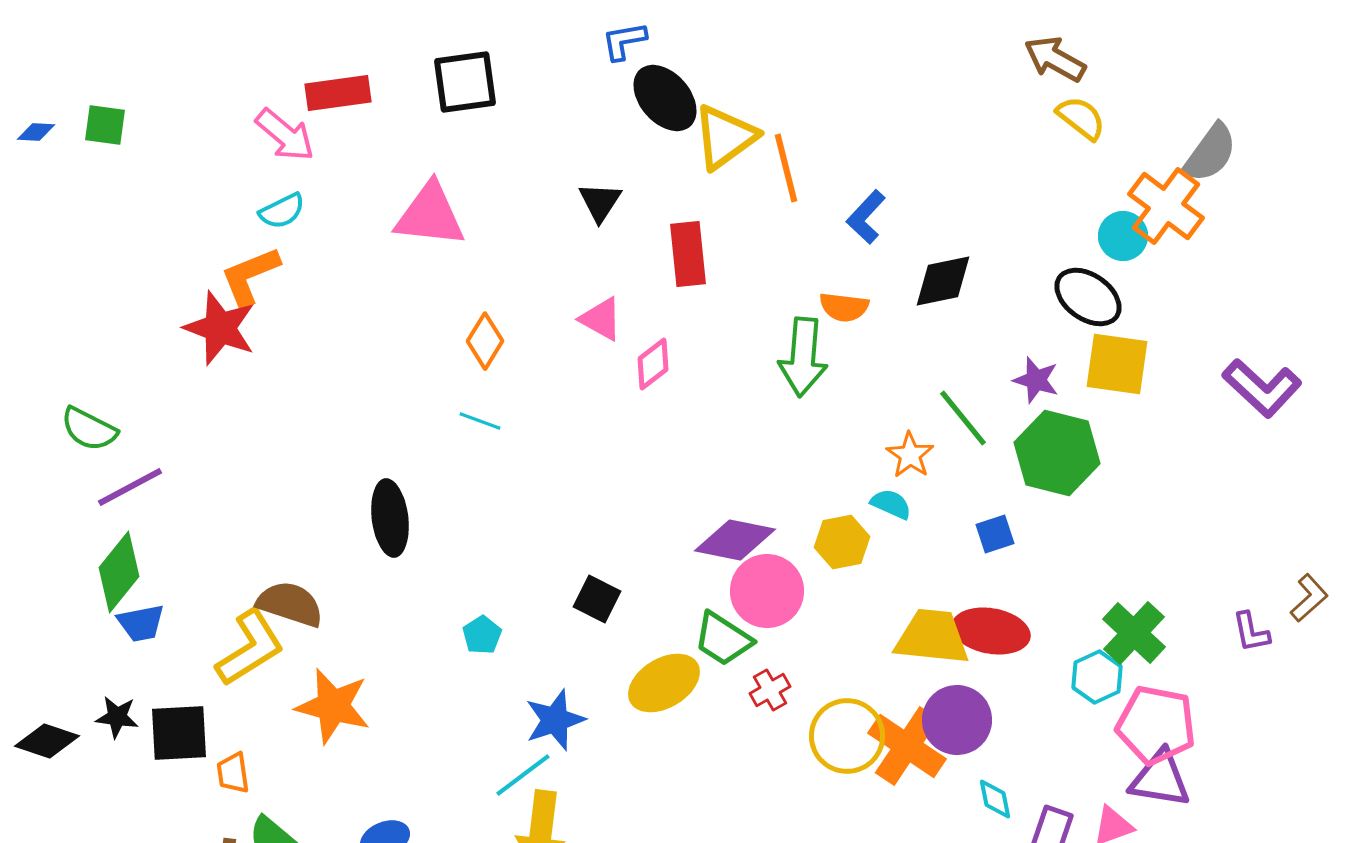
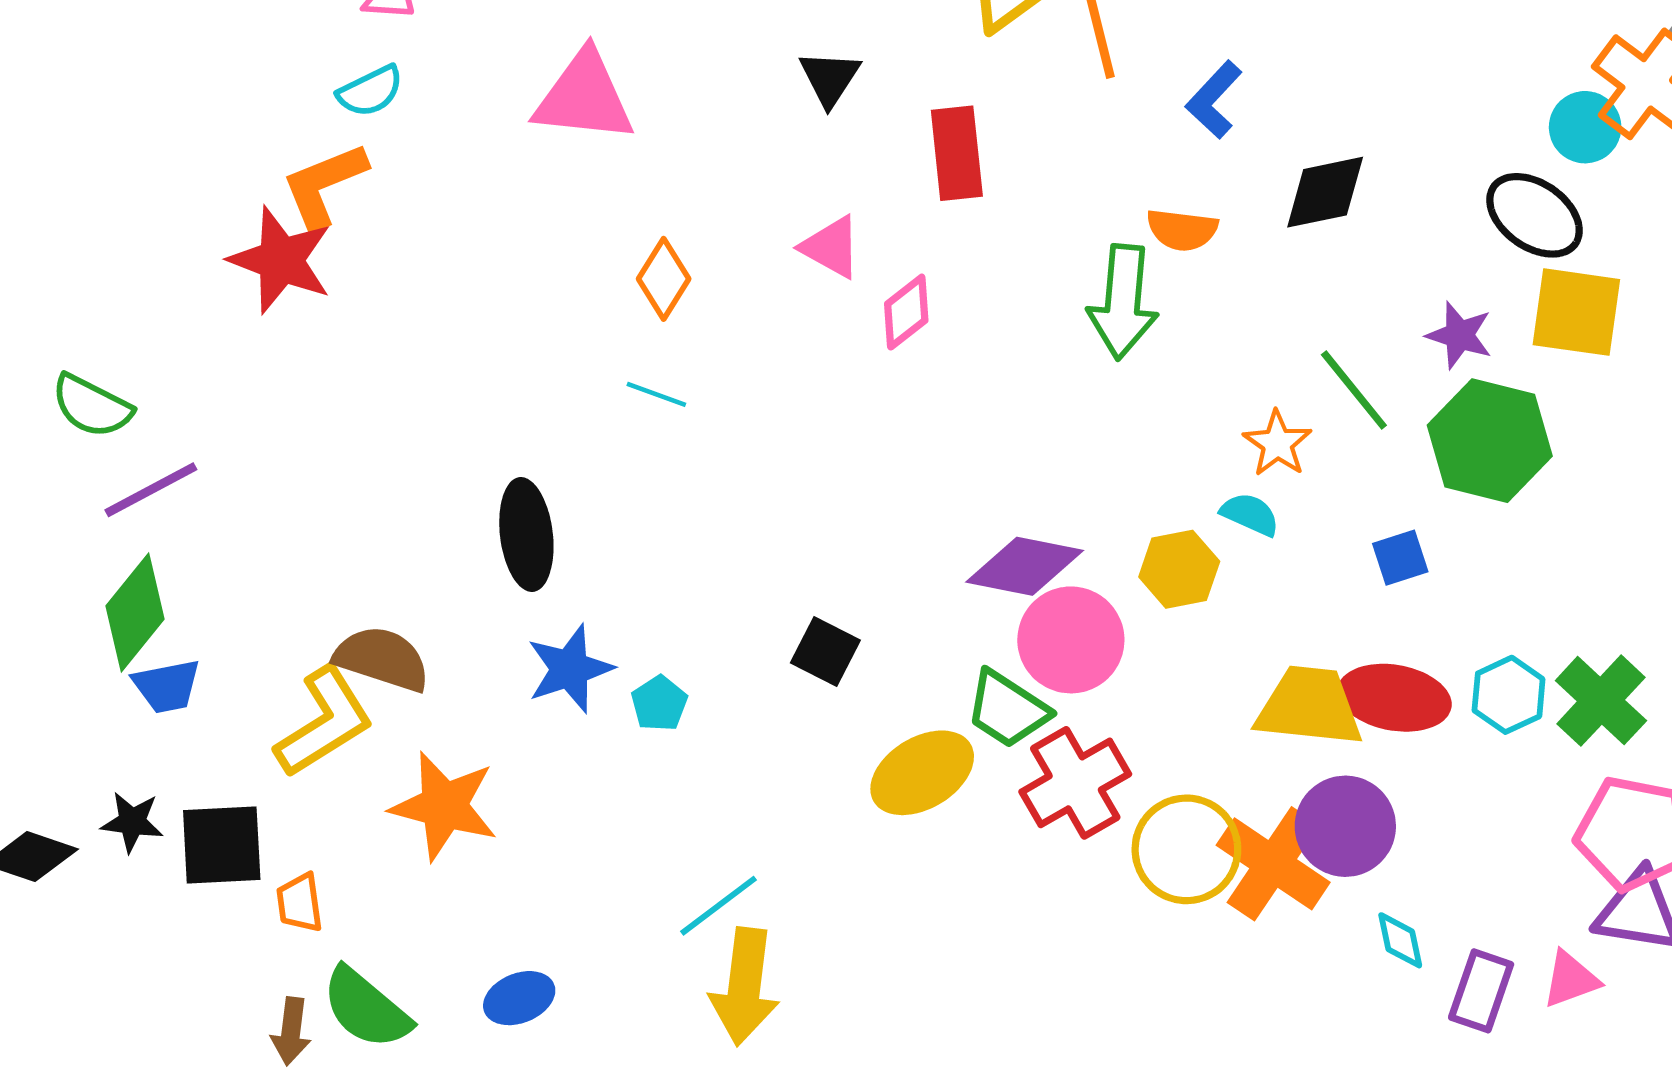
cyan hexagon: (1097, 677) -> (1509, 695), moved
red cross: (770, 690) -> (1075, 783), size x1.8
blue star: (555, 720) -> (570, 669), moved

